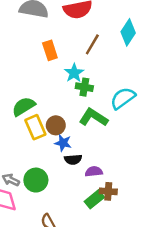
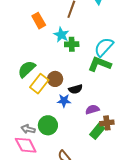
green L-shape: (93, 117) -> (100, 64), moved
yellow rectangle: (35, 127) -> (39, 84), turned 72
blue star: (63, 143) -> (64, 101), moved
black semicircle: (73, 159) -> (75, 89), moved

